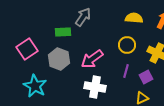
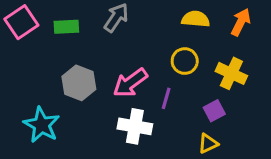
green rectangle: (63, 32) -> (66, 27), moved
pink square: (27, 49) -> (21, 22), moved
purple line: (126, 71) -> (166, 98), moved

